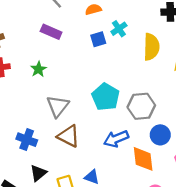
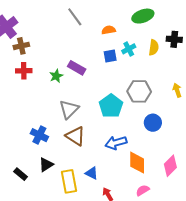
purple rectangle: (51, 32) -> (77, 68), moved
yellow semicircle: (151, 47) -> (154, 48), moved, size x0.7
gray hexagon: (141, 106) -> (139, 91), moved
blue circle: (160, 135) -> (153, 123), moved

